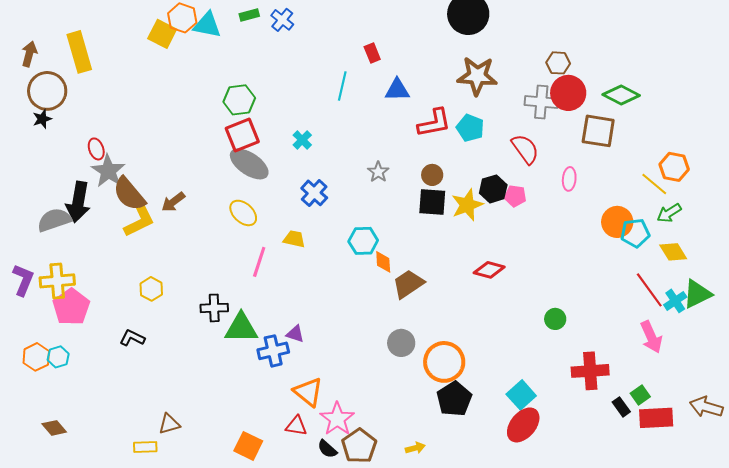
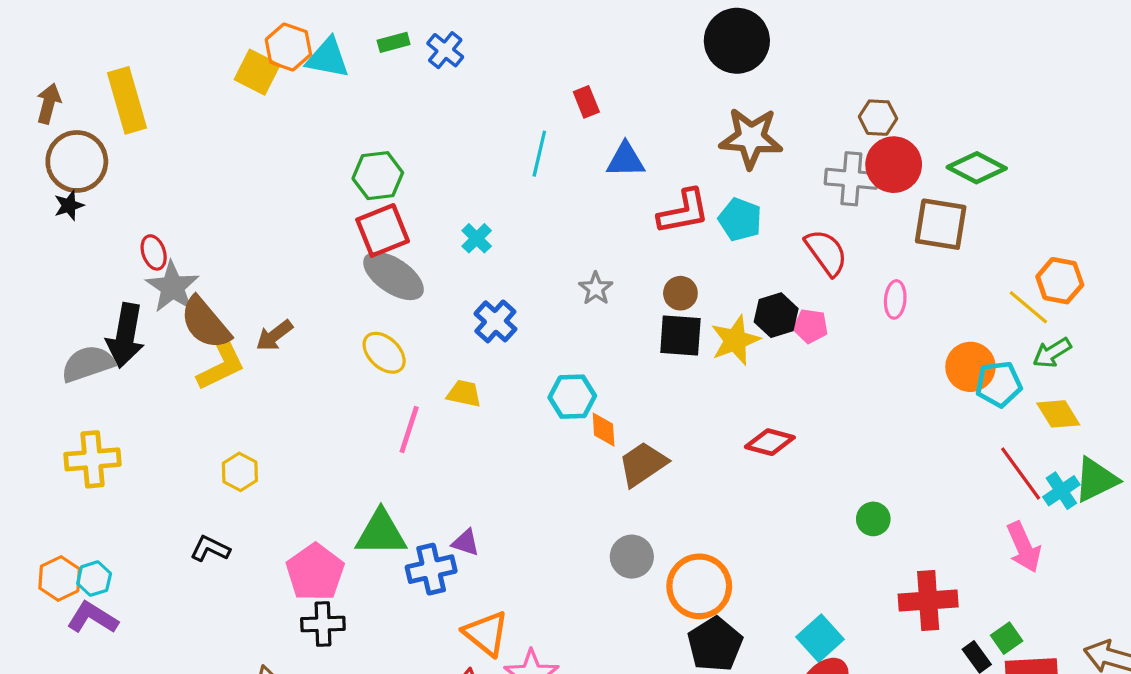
purple L-shape: (23, 280) -> (92, 618), moved, turned -80
pink pentagon: (71, 307) -> (315, 572), moved
black cross: (214, 308) -> (323, 624), moved

